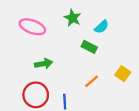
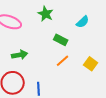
cyan semicircle: (102, 27) -> (83, 22), moved
orange line: (92, 81) -> (63, 61), moved

